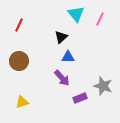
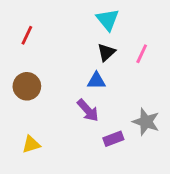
pink line: (100, 19) -> (142, 54), moved
black triangle: (61, 37) -> (106, 52), moved

